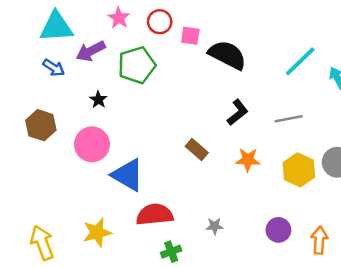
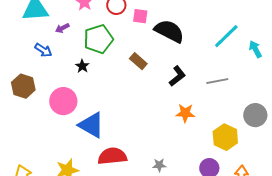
purple arrow: (91, 51) -> (62, 28), size x0.6
blue arrow: (54, 68) -> (43, 50), moved
black star: (98, 100) -> (82, 66), moved
brown rectangle: (197, 149) -> (138, 61), moved
yellow hexagon: (299, 170) -> (225, 137), moved

